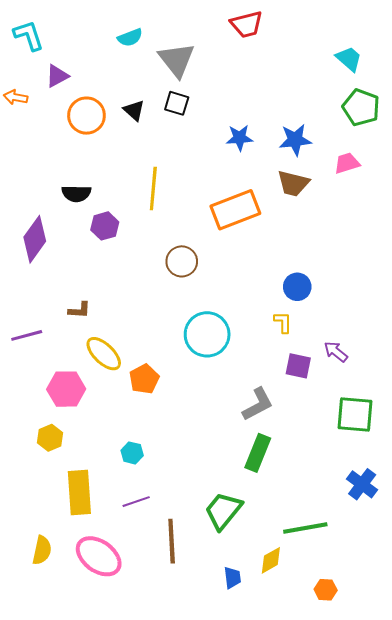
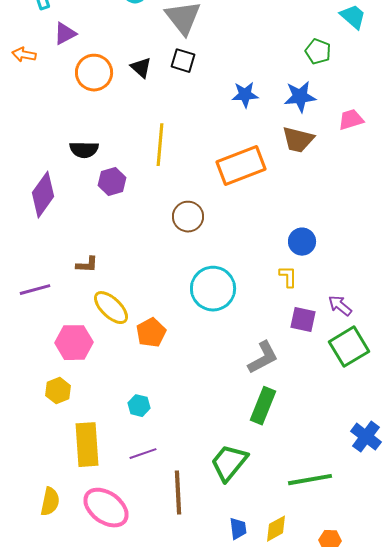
green pentagon: (361, 107) -> (318, 52), moved, size x0.7
green square: (355, 414) -> (349, 347), moved, turned -36
yellow diamond: (271, 560) -> (276, 529), moved

